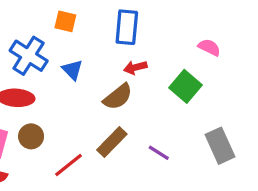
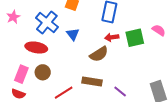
green square: (185, 86) -> (135, 38), moved, turned 30
brown rectangle: (112, 142) -> (92, 82), turned 48

